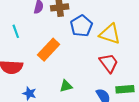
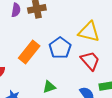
blue pentagon: (81, 26) -> (60, 48), moved

